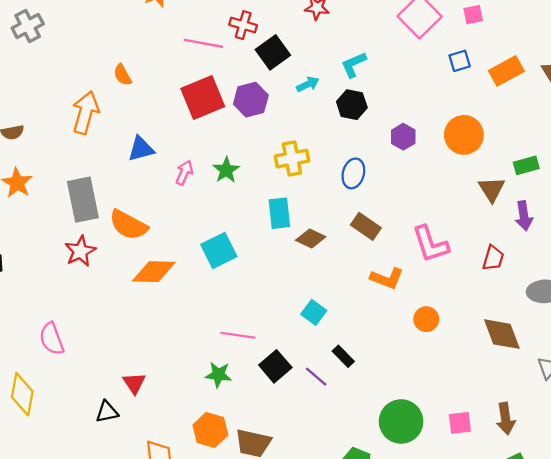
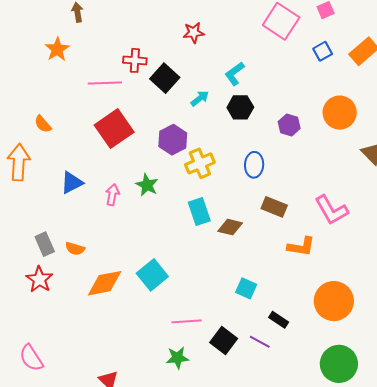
purple hexagon: (251, 100) -> (173, 140), moved
gray rectangle: (83, 200) -> (45, 244), moved, size x0.6
orange semicircle: (128, 225) -> (75, 249), size x0.6
cyan square: (219, 250) -> (152, 275), moved
orange circle: (426, 319) -> (334, 301), moved, size x1.8

